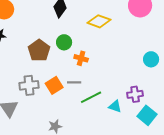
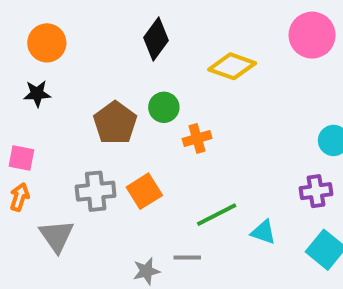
orange cross: (81, 58) -> (197, 138), turned -32
gray line: (74, 82) -> (187, 257), moved
purple cross: (135, 94) -> (316, 191), moved

